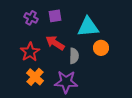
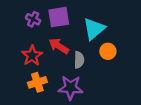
purple square: (55, 16) -> (59, 17), size x1.5
cyan triangle: (88, 27) -> (94, 29), turned -35
orange cross: (35, 77) -> (37, 82), turned 30

